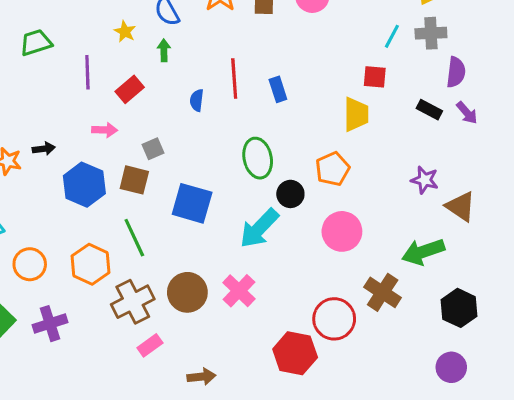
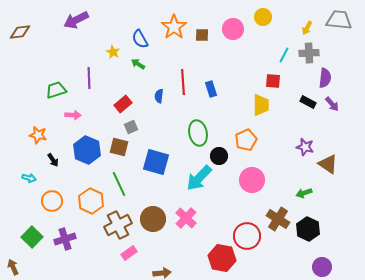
green trapezoid: (36, 43) -> (56, 90), moved
green arrow: (164, 50) -> (138, 64), turned -56
red rectangle: (130, 89) -> (123, 104), moved
pink arrow: (105, 130) -> (73, 115), moved
black arrow: (44, 149) -> (53, 160), moved, turned 64
green arrow: (423, 252) -> (304, 193), size x0.6
black hexagon: (459, 308) -> (308, 229), moved

